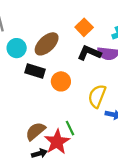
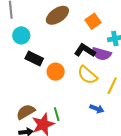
orange square: (84, 27) -> (93, 21), moved
brown ellipse: (47, 44) -> (57, 15), moved
yellow semicircle: (97, 96) -> (87, 75), moved, turned -80

